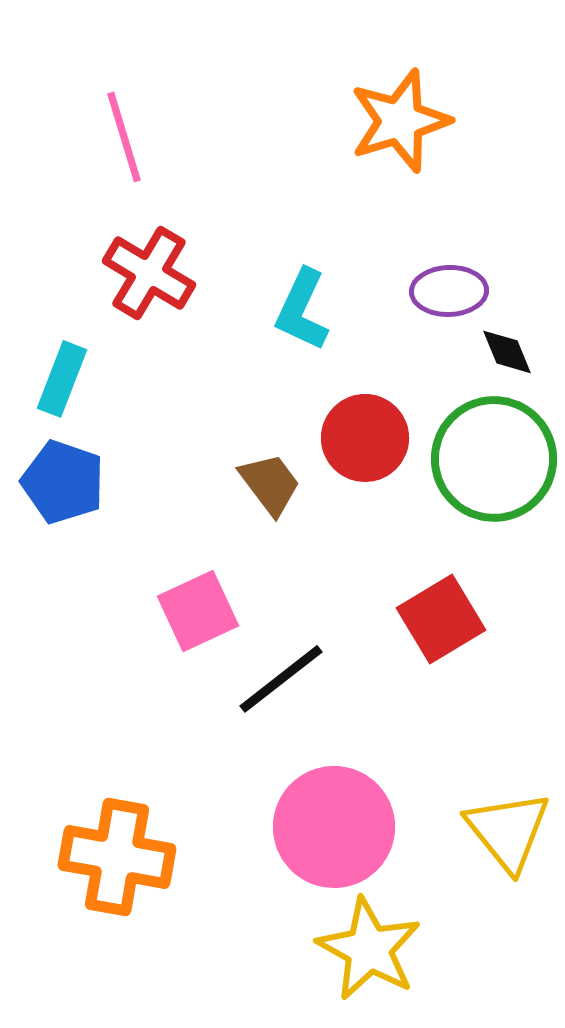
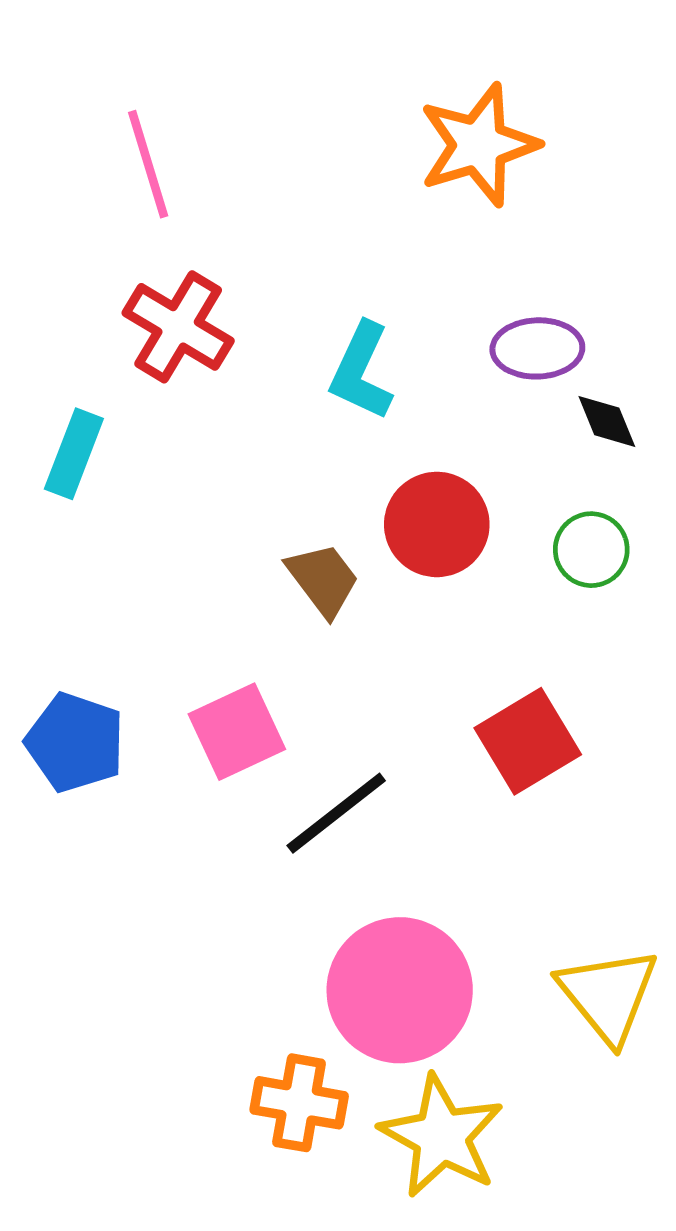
green circle: (494, 459) -> (591, 550), size x0.5
blue pentagon: (63, 482) -> (75, 742), moved
orange cross: (117, 857) -> (299, 1103), moved, size x0.7

